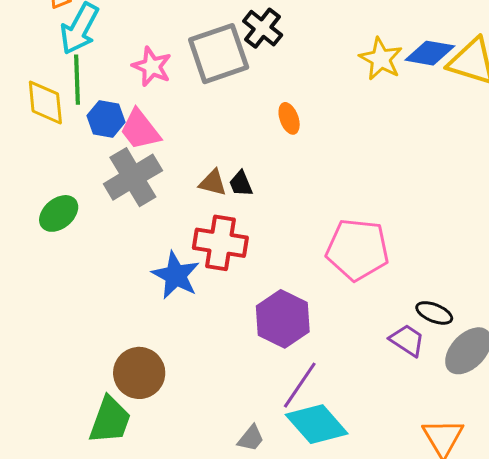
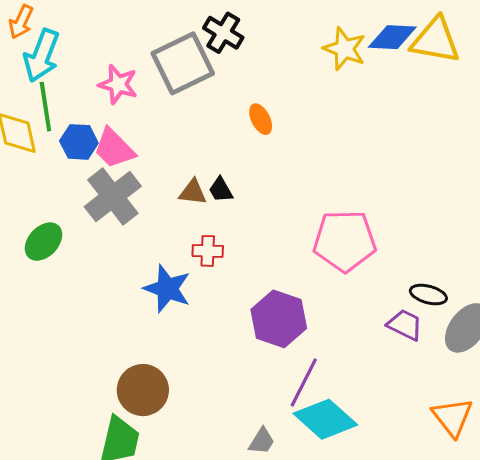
red cross: (220, 243) -> (208, 251), size x0.6

